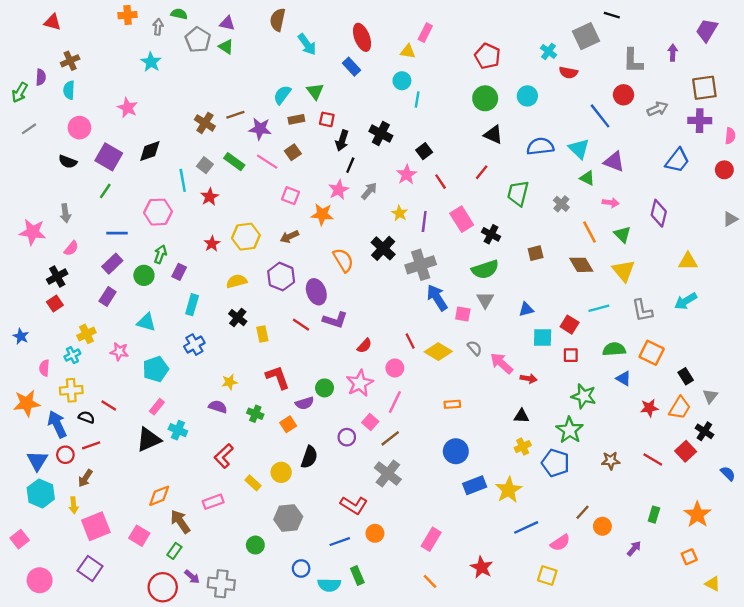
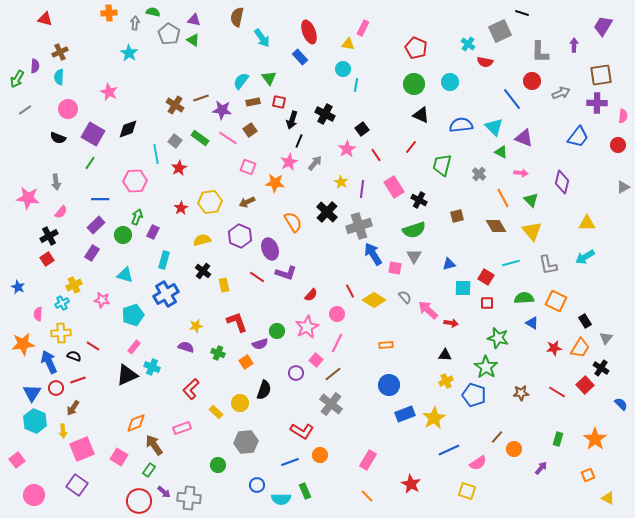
blue cross: (194, 345) -> (166, 294), size x1.4

